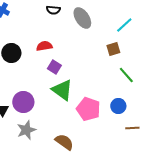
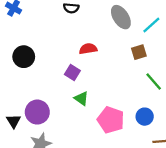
gray ellipse: (82, 18) -> (121, 17), moved
red semicircle: (44, 46) -> (88, 49), moved
green triangle: (62, 90) -> (81, 98), size x0.6

